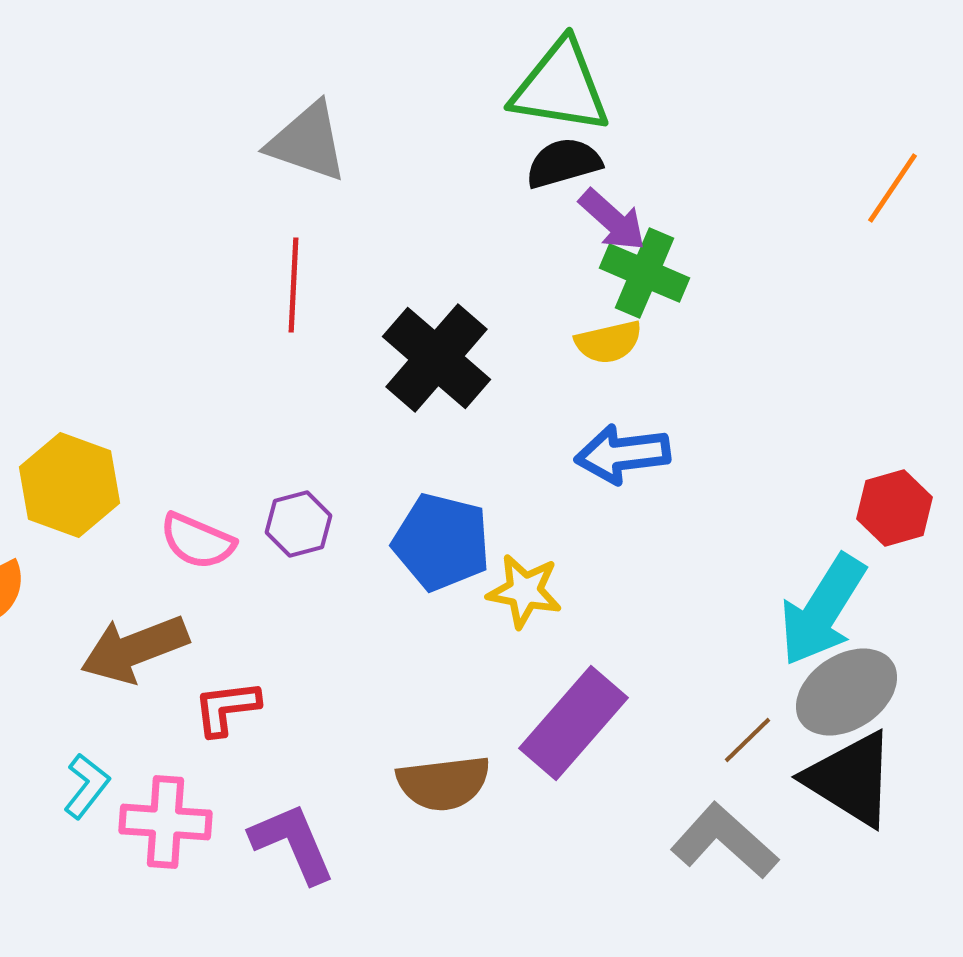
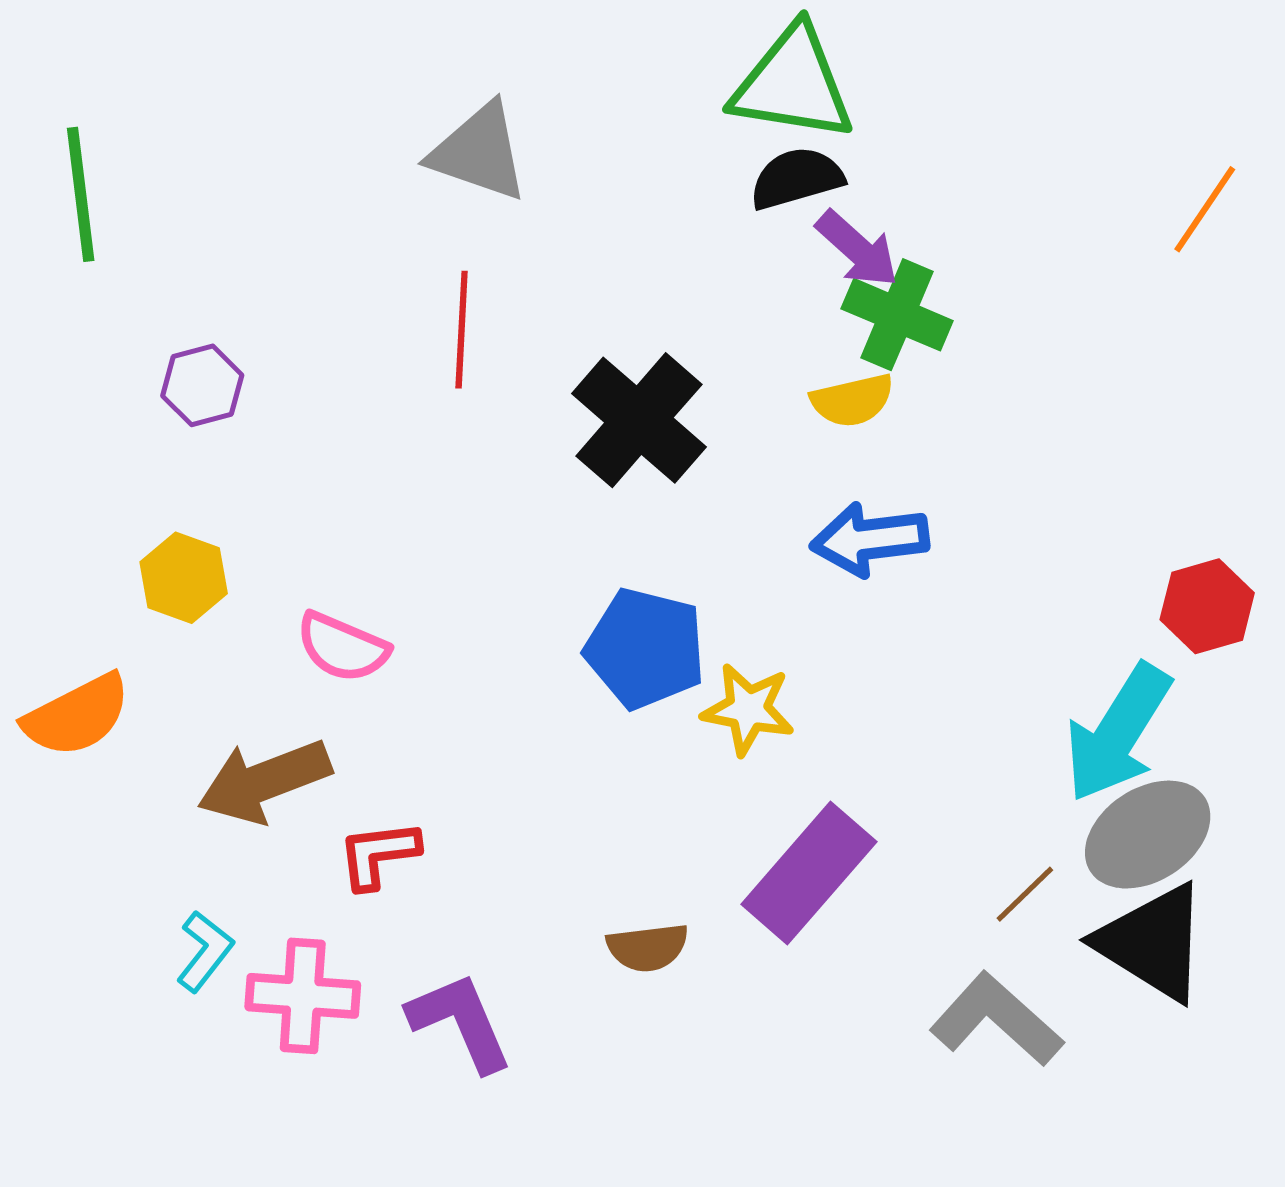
yellow hexagon: (70, 485) -> (184, 578), size x0.7
purple hexagon: (298, 524) -> (202, 385), moved
brown semicircle: (444, 783) -> (648, 947), size x0.7

